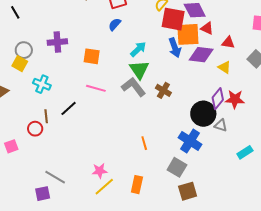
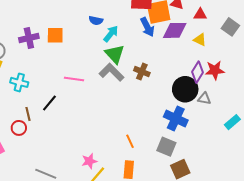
blue semicircle: (115, 24) -> (96, 20), moved, turned -112
orange square: (92, 56) -> (55, 35), moved
orange line: (144, 143) -> (130, 141), moved

